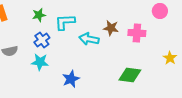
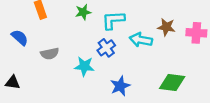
blue cross: (42, 40) -> (106, 48), moved
green diamond: (130, 75) -> (172, 83), moved

